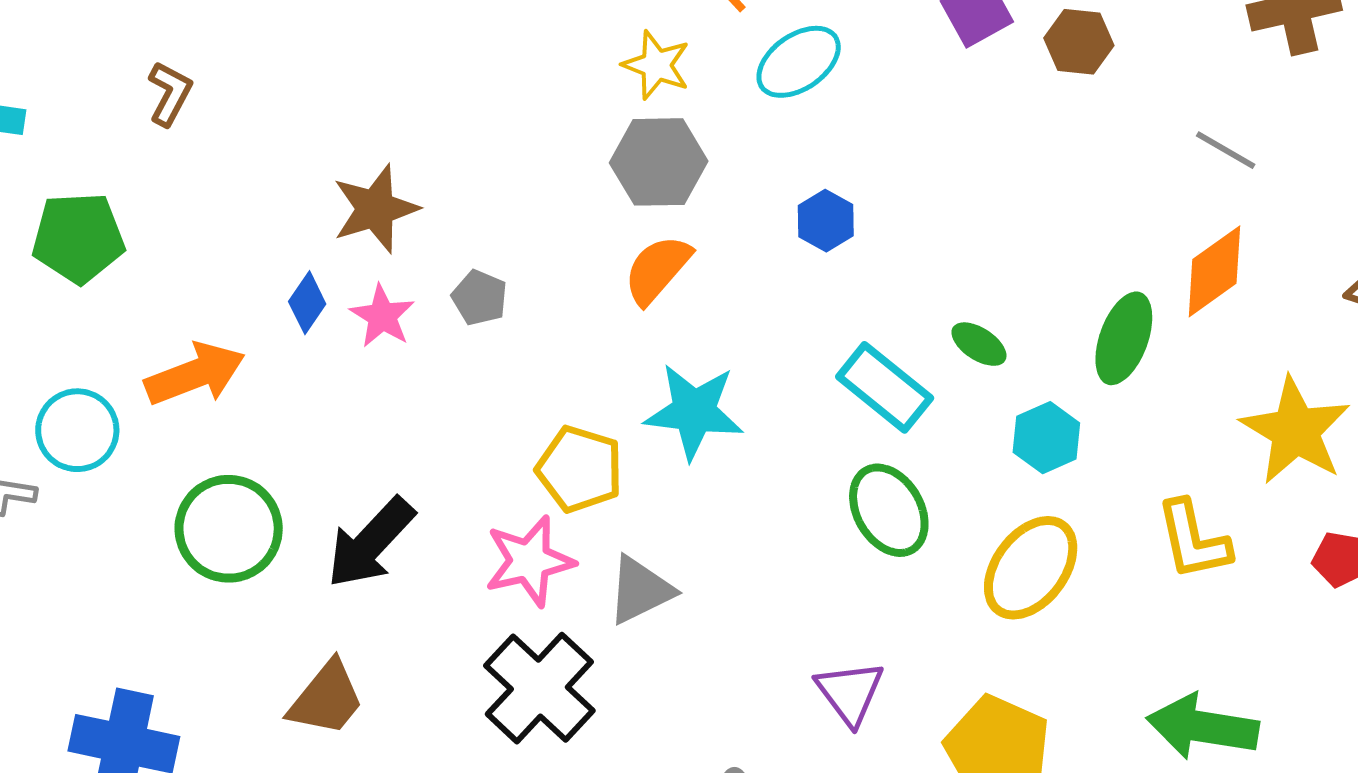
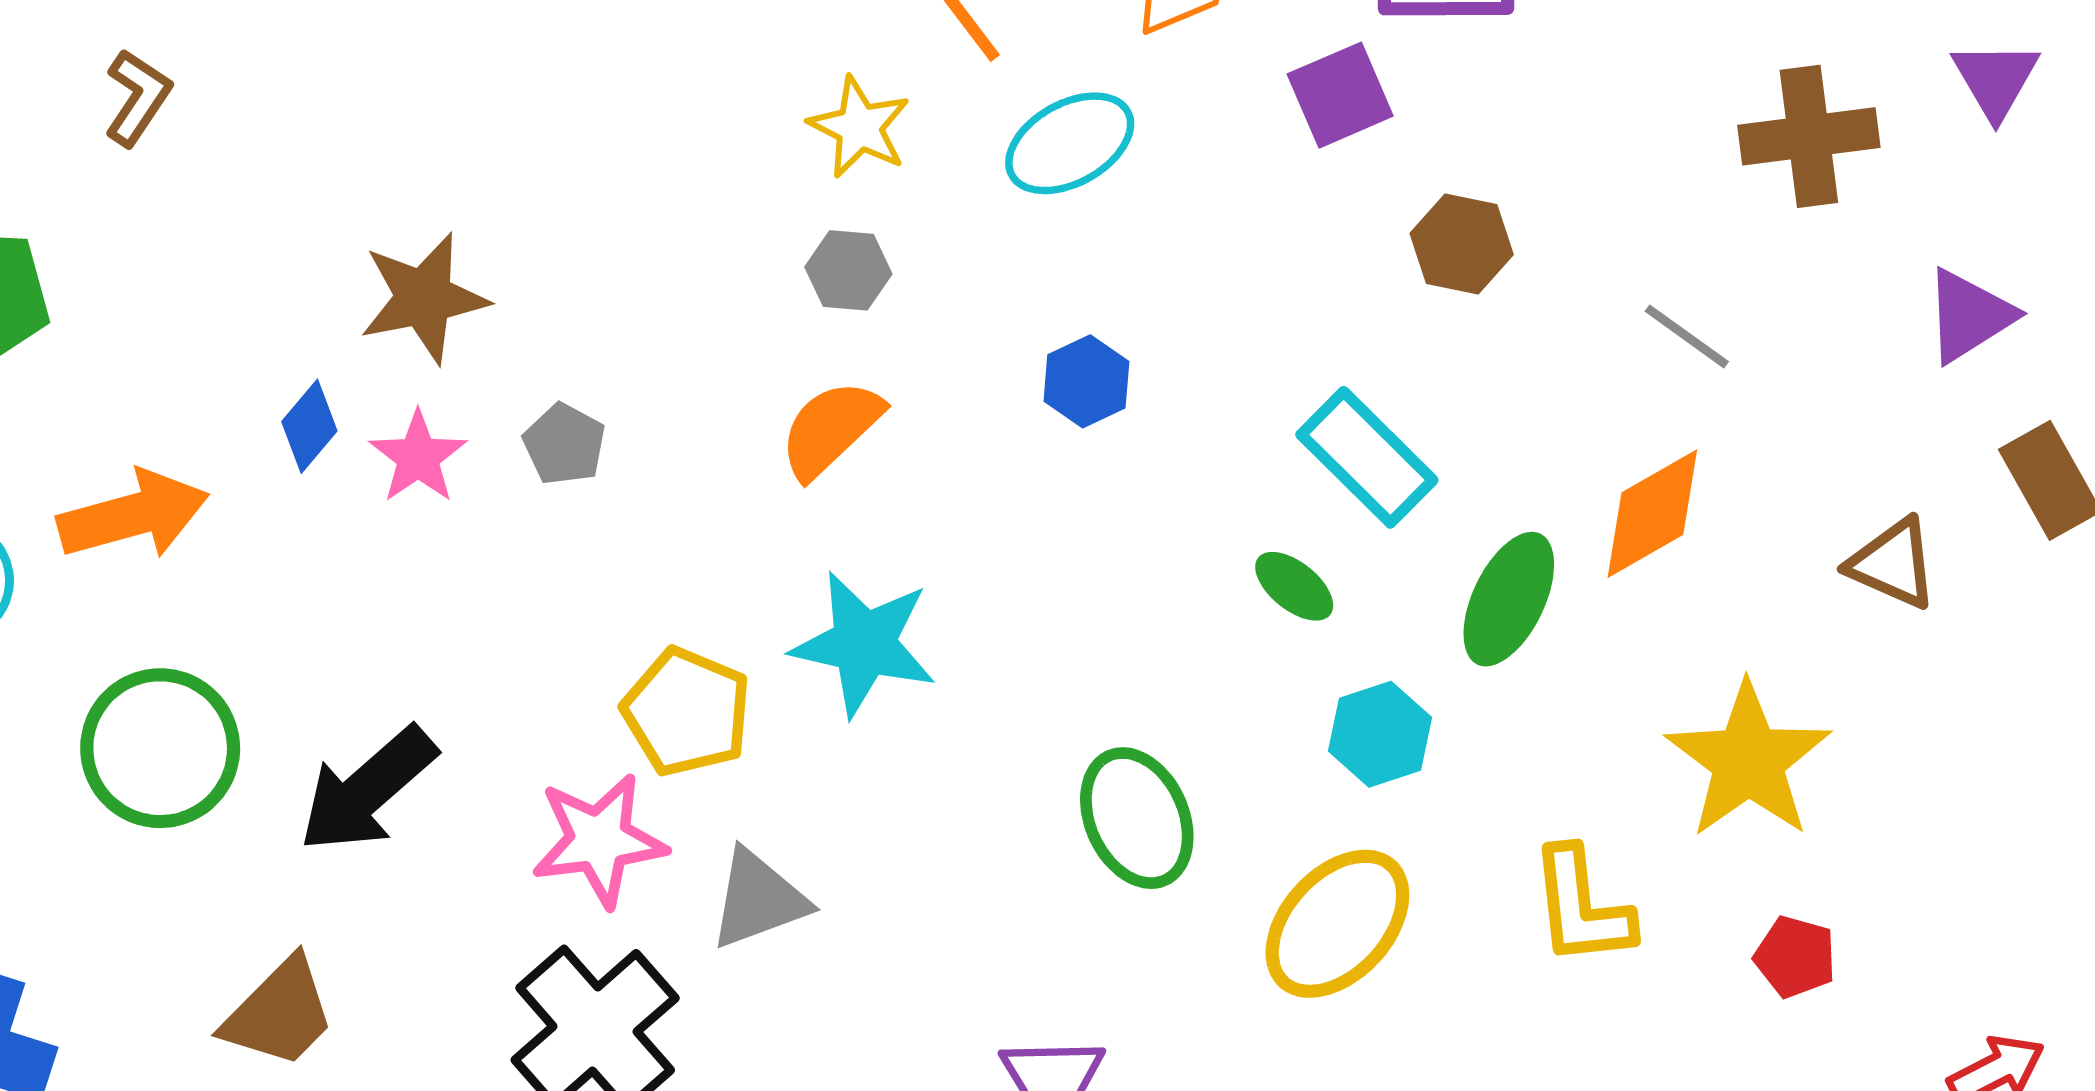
brown hexagon: (1079, 42) -> (1462, 244), moved
gray hexagon: (659, 162) -> (848, 270), size x0.6
cyan rectangle: (885, 387) -> (1367, 457), moved

